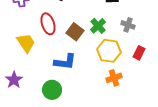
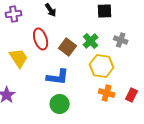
red rectangle: (139, 53) -> (132, 95), moved
orange cross: (114, 78) -> (107, 93), turned 35
green circle: (52, 90) -> (60, 104), moved

